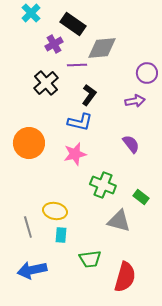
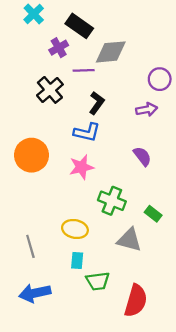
yellow ellipse: (55, 211) -> (75, 229), moved
cyan rectangle: (61, 235) -> (77, 260), moved

